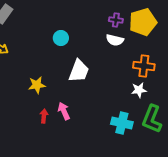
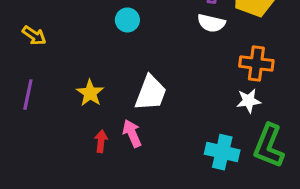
white trapezoid: (79, 71) -> (151, 93), moved
yellow star: (37, 85) -> (90, 93), turned -30

